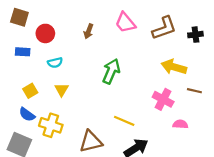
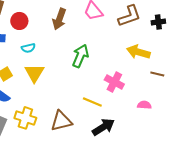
brown arrow: (89, 31) -> (59, 19), size x1.5
yellow triangle: (62, 90) -> (34, 73), size x1.5
pink cross: (163, 99) -> (114, 82), moved
yellow cross: (51, 125) -> (25, 118), moved

